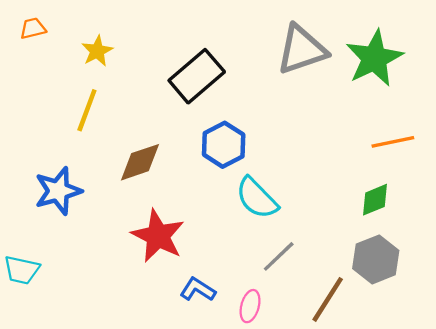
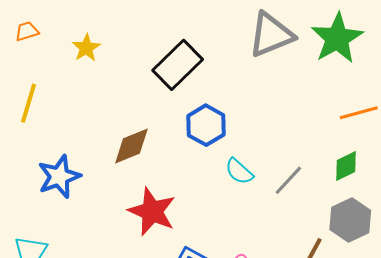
yellow line: (87, 110) -> (28, 103), moved
cyan semicircle: (257, 198) -> (239, 171), size x0.7
gray line: (279, 256) -> (288, 180), moved

